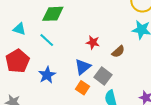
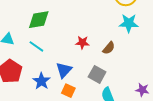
blue triangle: (83, 67) -> (64, 70), moved
orange square: (82, 88) -> (68, 91), moved

